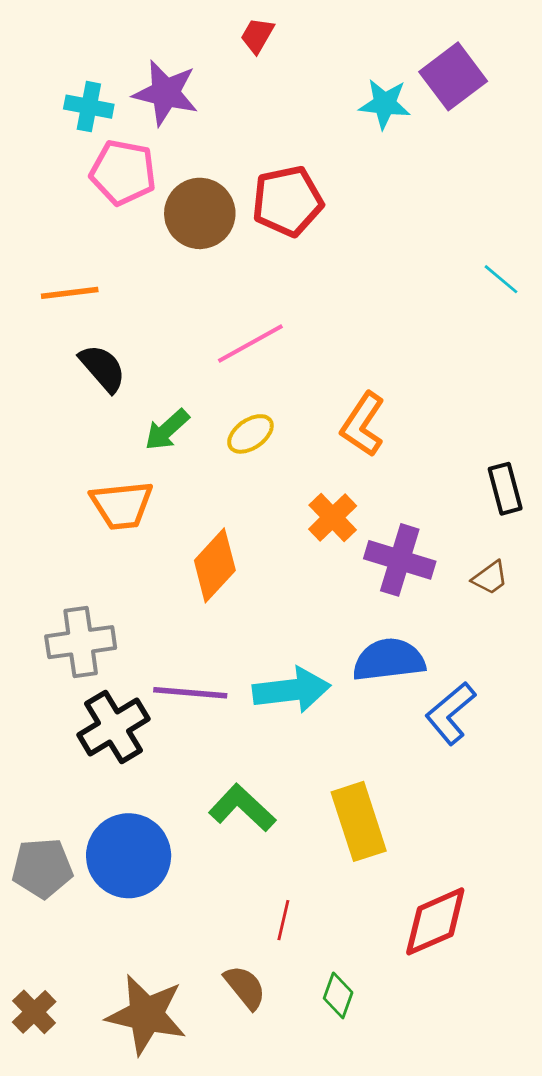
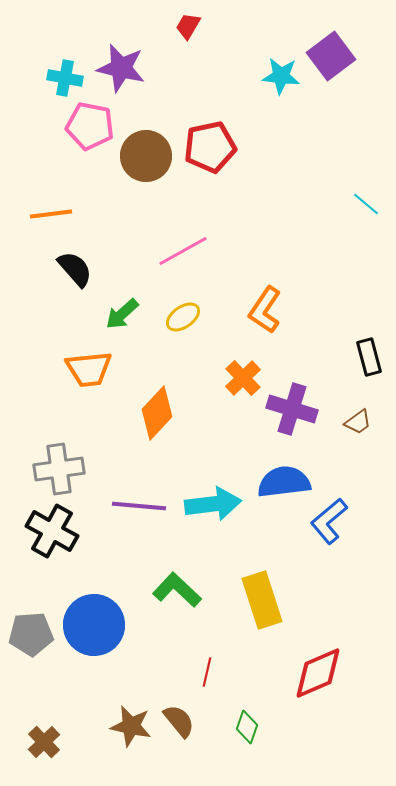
black cross: (114, 727) -> (52, 531), moved, turned -30
brown cross: (34, 1012) -> (44, 742), moved
brown star: (146, 1015) -> (131, 726), moved, size x0.7

